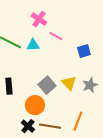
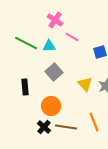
gray square: (47, 85) -> (54, 72), moved
orange line: (78, 121) -> (94, 122), turned -42

